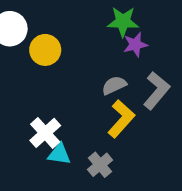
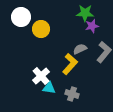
yellow L-shape: (121, 119) -> (70, 64), moved
gray cross: (100, 165) -> (72, 94), turned -32

